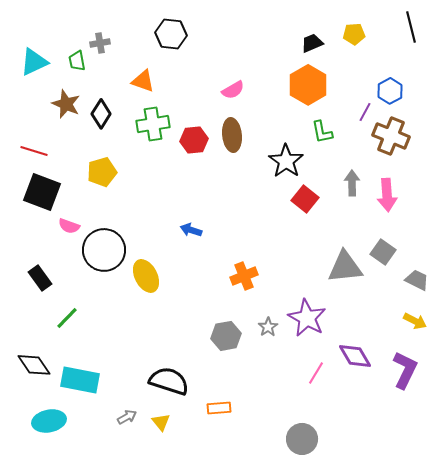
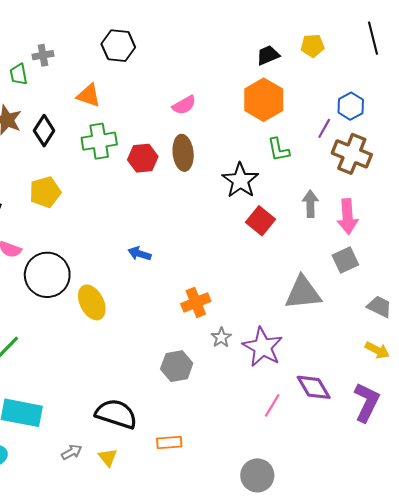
gray square: (383, 252) -> (345, 260), moved, turned 30
gray star: (268, 327) -> (221, 337), moved

